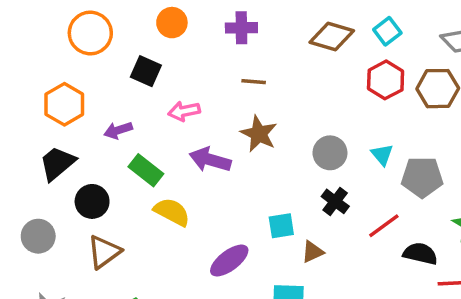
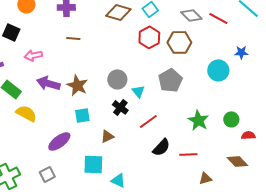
brown star: (259, 134) -> (77, 85), moved
cyan triangle: (382, 155) -> (138, 91), moved
gray pentagon: (422, 177) -> (170, 80), moved, turned -30
cyan square: (281, 226) -> (82, 115), moved
black semicircle: (420, 254) -> (161, 147), moved, turned 120

